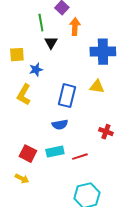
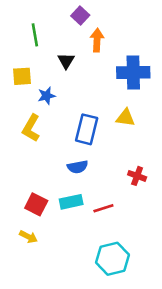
green line: (41, 23) -> (35, 35), moved

